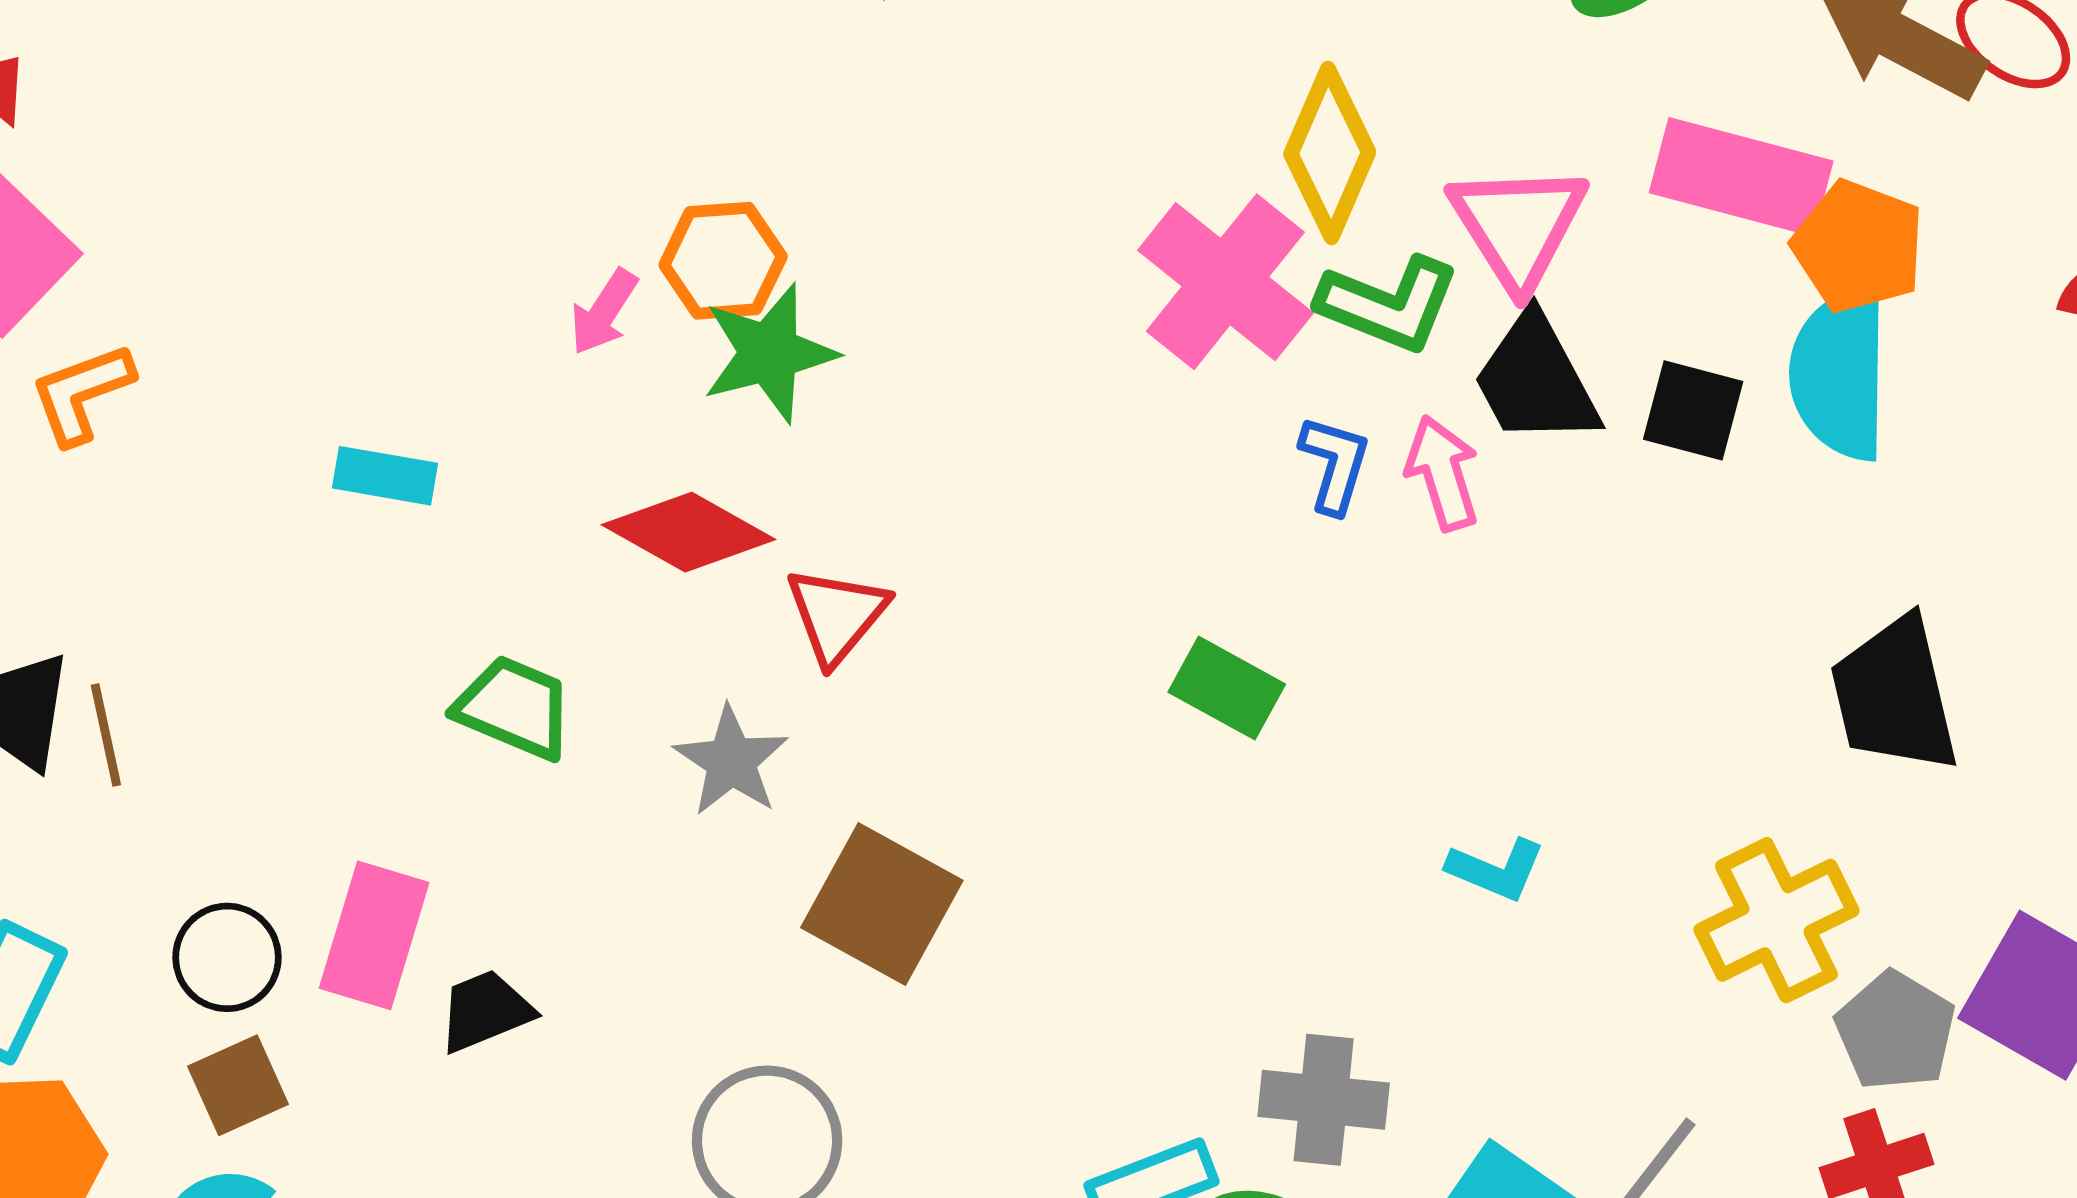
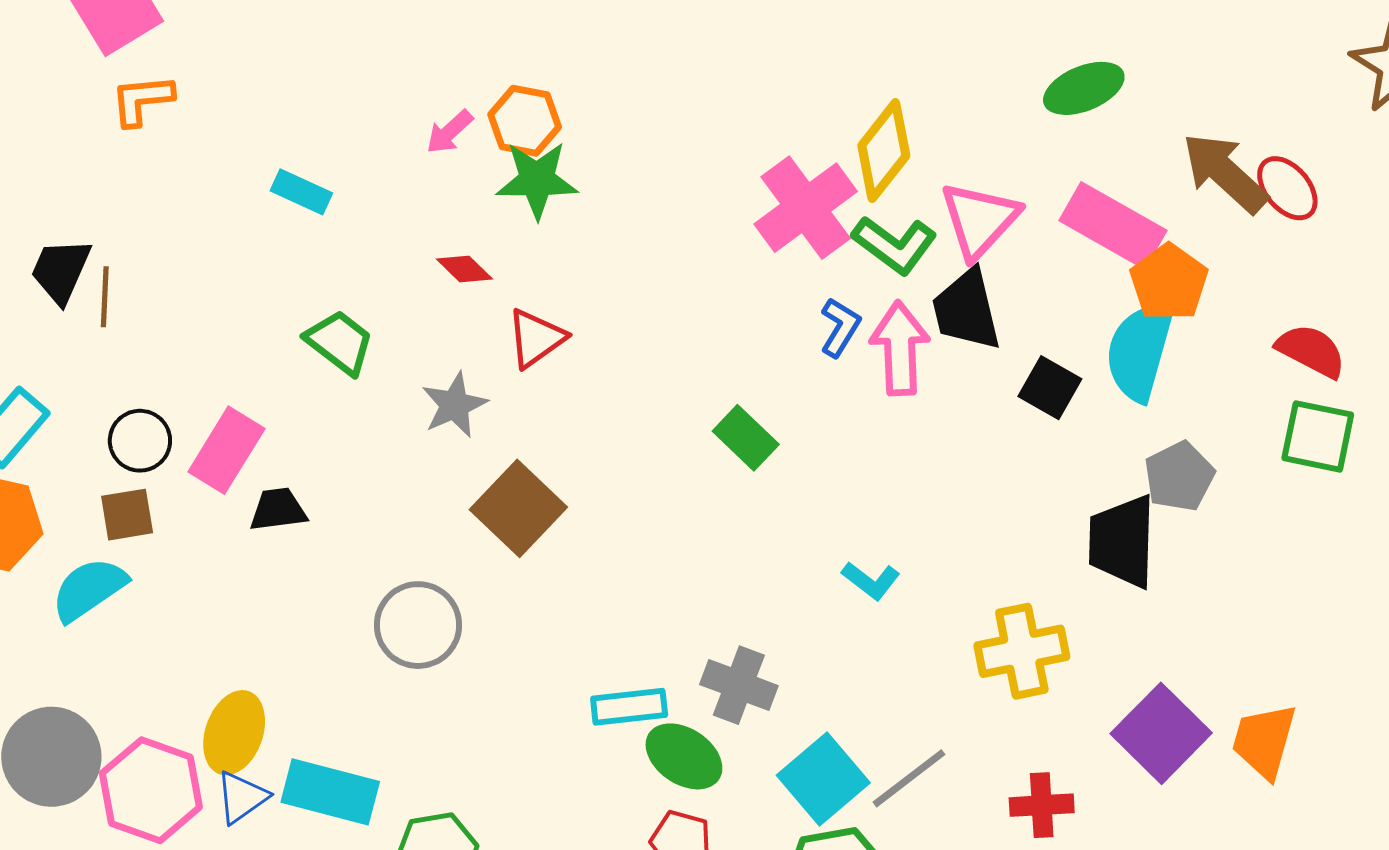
black square: (1693, 410) -> (1050, 388), moved
pink arrow: (1443, 473) -> (900, 348), size x1.4
red diamond: (688, 532) -> (464, 269), size x0.6
gray pentagon: (1896, 1031) -> (1179, 476), moved

